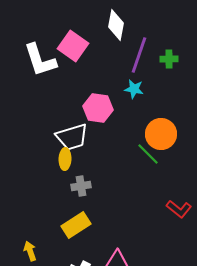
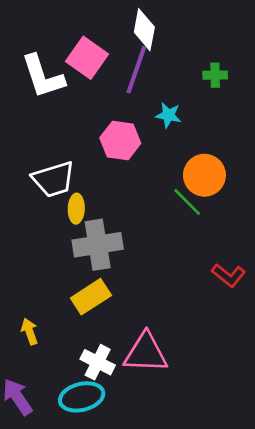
purple line: (139, 55) -> (136, 70), moved
white trapezoid: (72, 137) -> (54, 179), moved
gray cross: (81, 186) -> (98, 245), size x1.8

